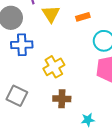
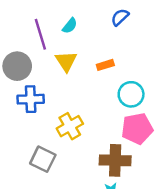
gray square: (17, 96) -> (43, 159), moved
brown cross: (62, 99) -> (115, 160), moved, size x1.4

